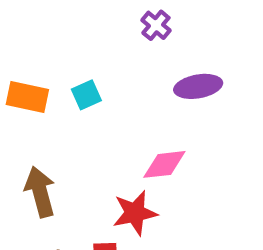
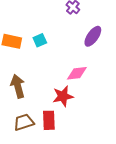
purple ellipse: (198, 86) -> (93, 36), turned -45

